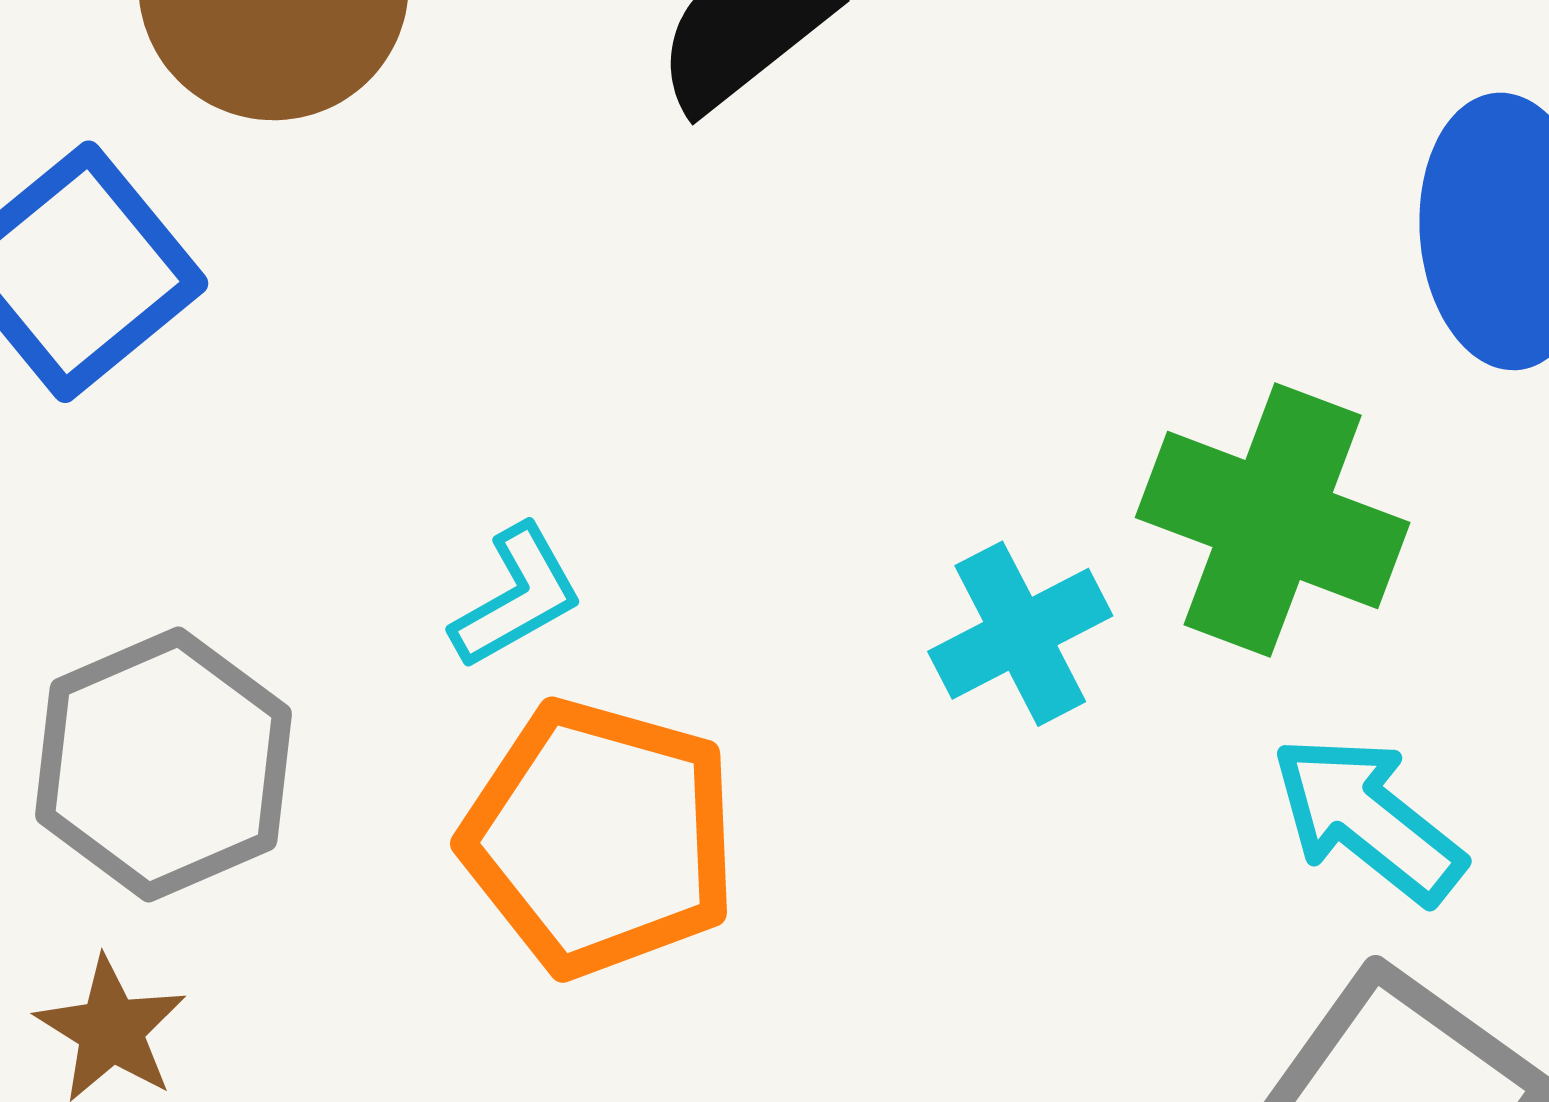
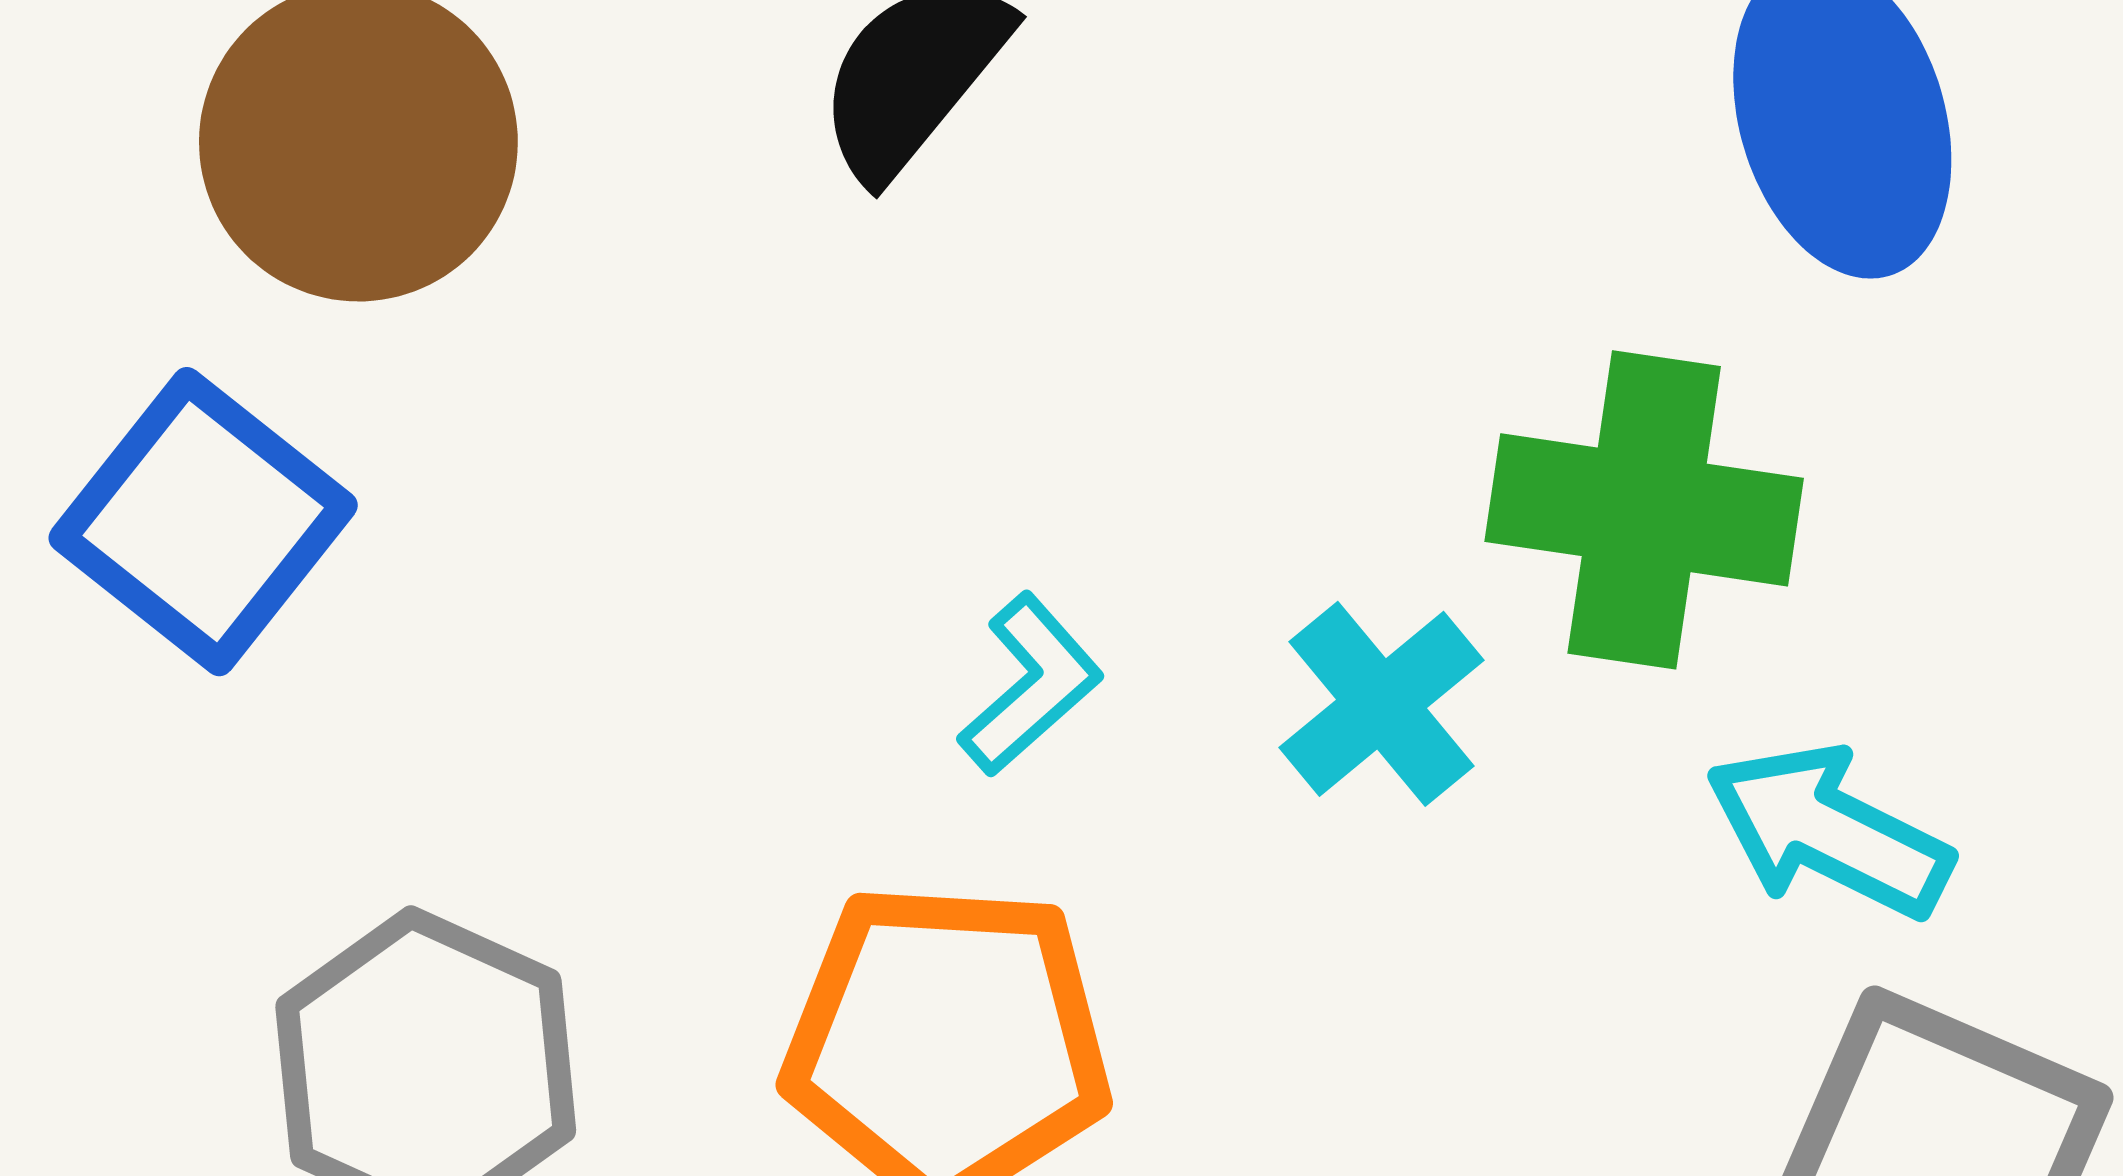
cyan L-shape: (517, 597) -> (1031, 685), moved

